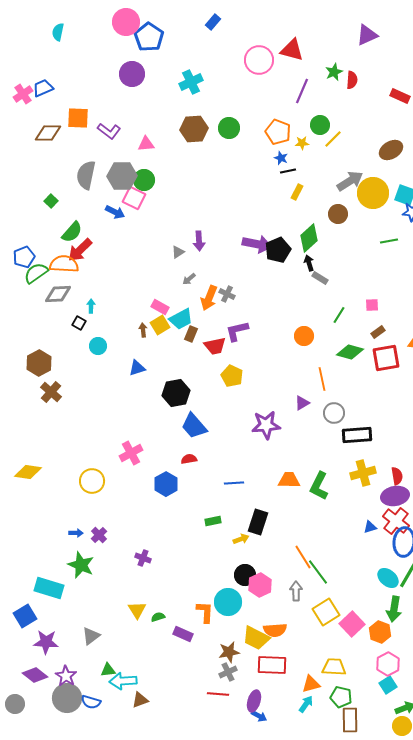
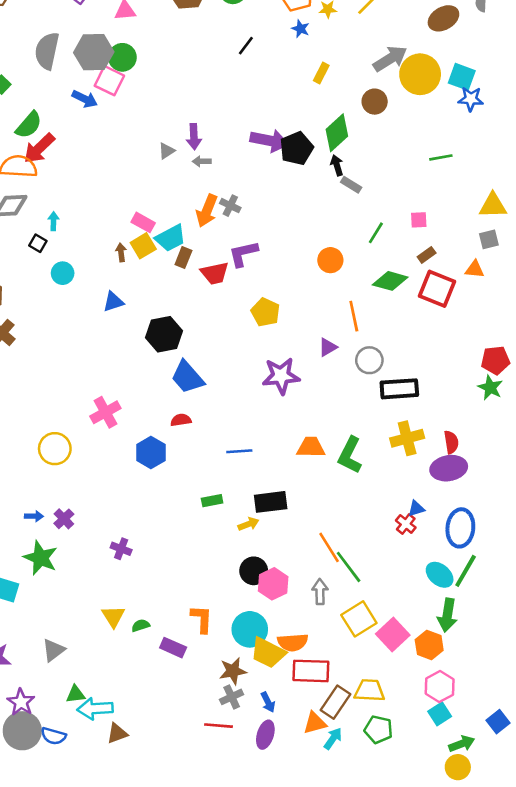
black line: (288, 171) -> (246, 46), moved, turned -42
green line: (389, 241) -> (441, 157), moved
gray arrow: (189, 279) -> (202, 161), moved, turned 40
red square: (386, 358) -> (437, 289), turned 32
yellow pentagon: (232, 376) -> (265, 312), moved
red cross: (396, 521) -> (406, 524), moved, size x0.6
black rectangle: (258, 522) -> (271, 502), turned 65
cyan circle: (228, 602) -> (250, 629), moved
red rectangle: (272, 665) -> (311, 671), moved
orange triangle: (311, 684) -> (315, 723), moved
blue arrow: (259, 716) -> (268, 702), moved, turned 35
brown rectangle: (350, 720) -> (336, 702), moved, turned 35

